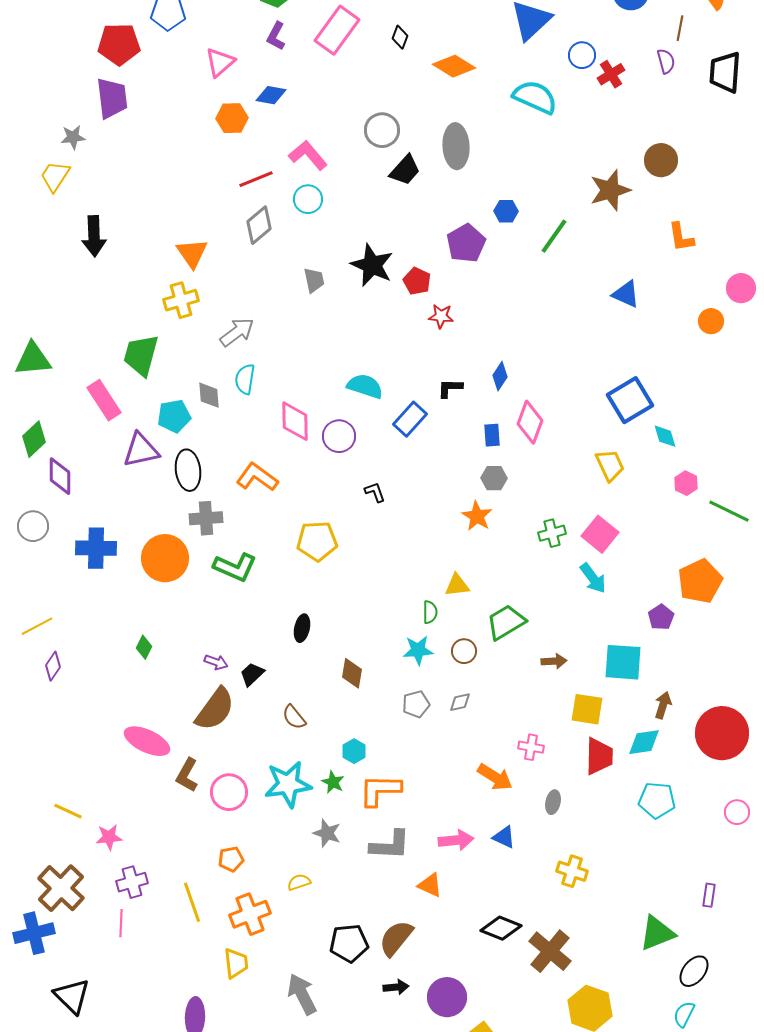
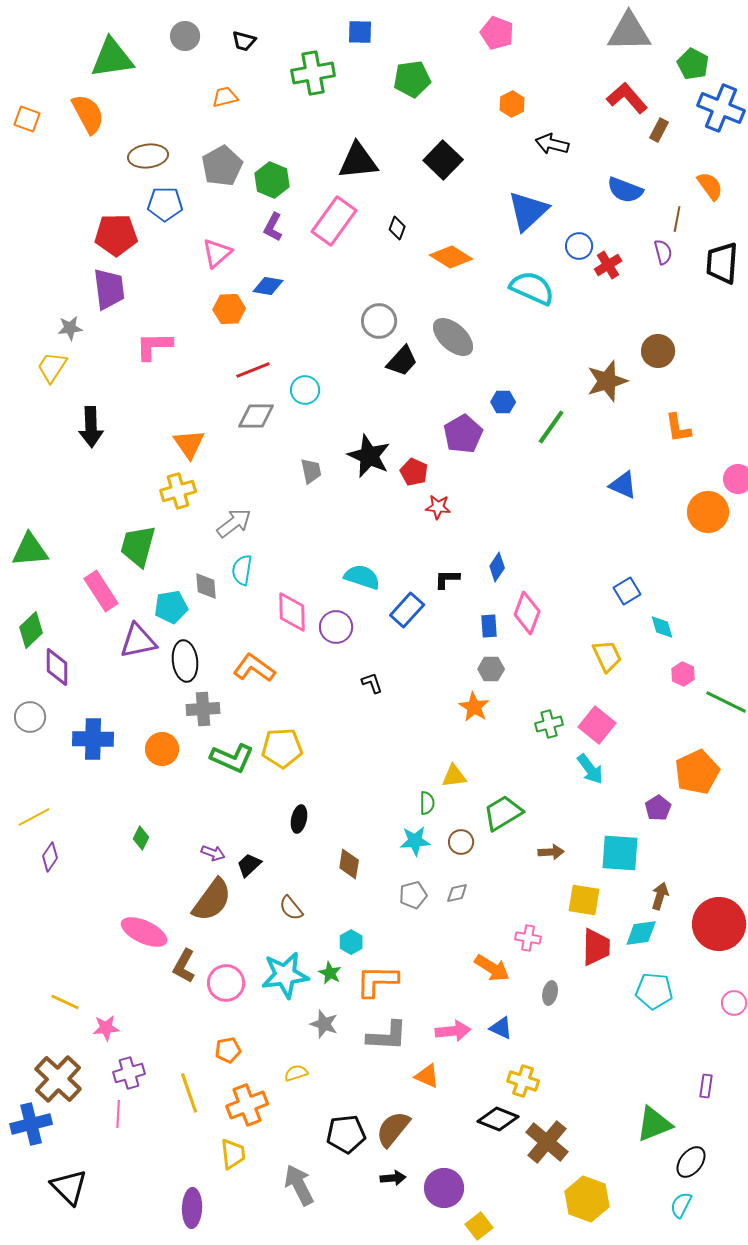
gray ellipse: (456, 146) -> (453, 337), turned -45
pink L-shape: (308, 155) -> (154, 346), moved, turned -51
gray diamond: (259, 225) -> (256, 416), turned 39
orange circle: (711, 321) -> (708, 512), size x1.6
blue square: (630, 400) -> (627, 591), size x0.6
yellow pentagon: (317, 541) -> (282, 748), moved
orange circle: (165, 558) -> (162, 749), size x0.7
yellow cross: (572, 871) -> (523, 1081), moved

